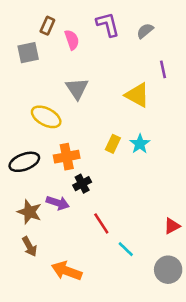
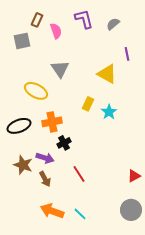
yellow rectangle: (113, 144) -> (88, 104), moved
brown arrow: (29, 247) -> (45, 179), moved
cyan line: (126, 249) -> (80, 214), moved

